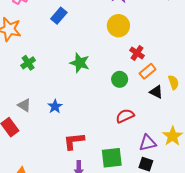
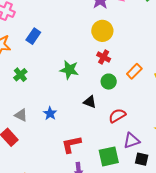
blue rectangle: (59, 16) -> (33, 36), moved
red cross: (137, 53) -> (104, 57), moved
black triangle: (156, 92) -> (90, 102), moved
purple triangle: (148, 143) -> (131, 141), moved

